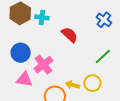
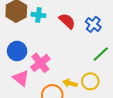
blue cross: (104, 20) -> (93, 24), moved
red semicircle: (70, 35) -> (67, 21), moved
pink triangle: (24, 79) -> (21, 78), turned 30

